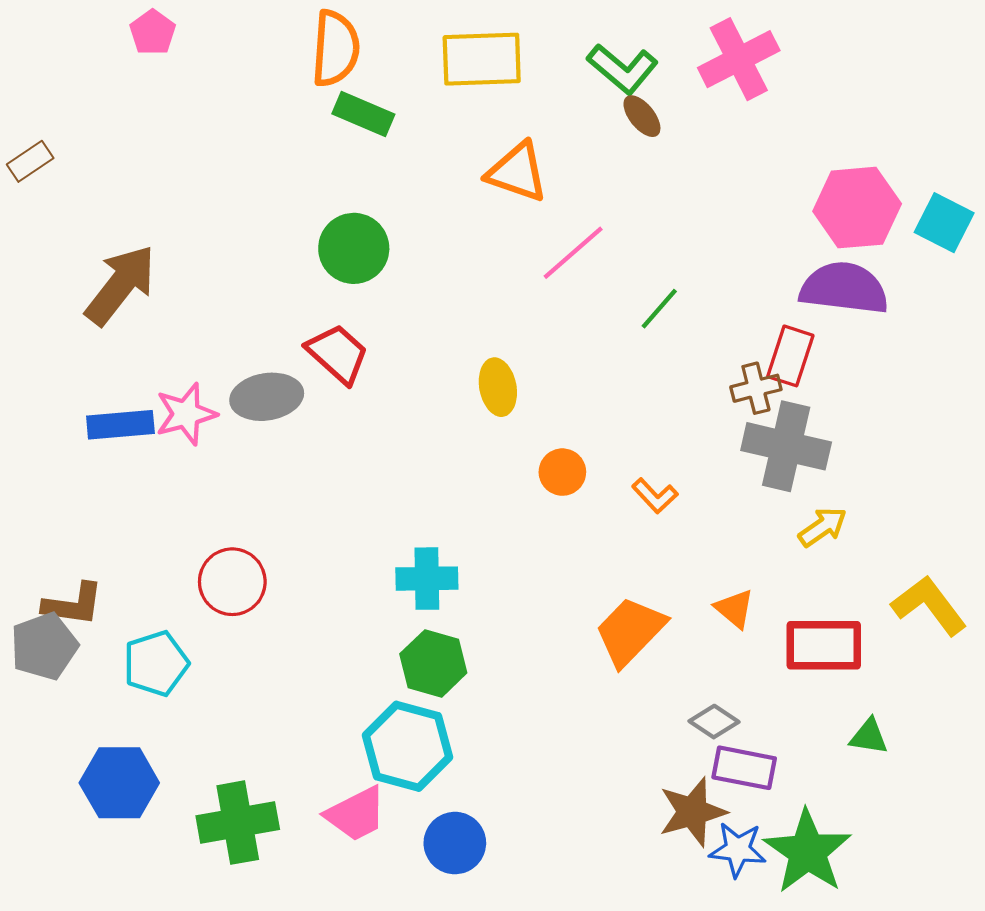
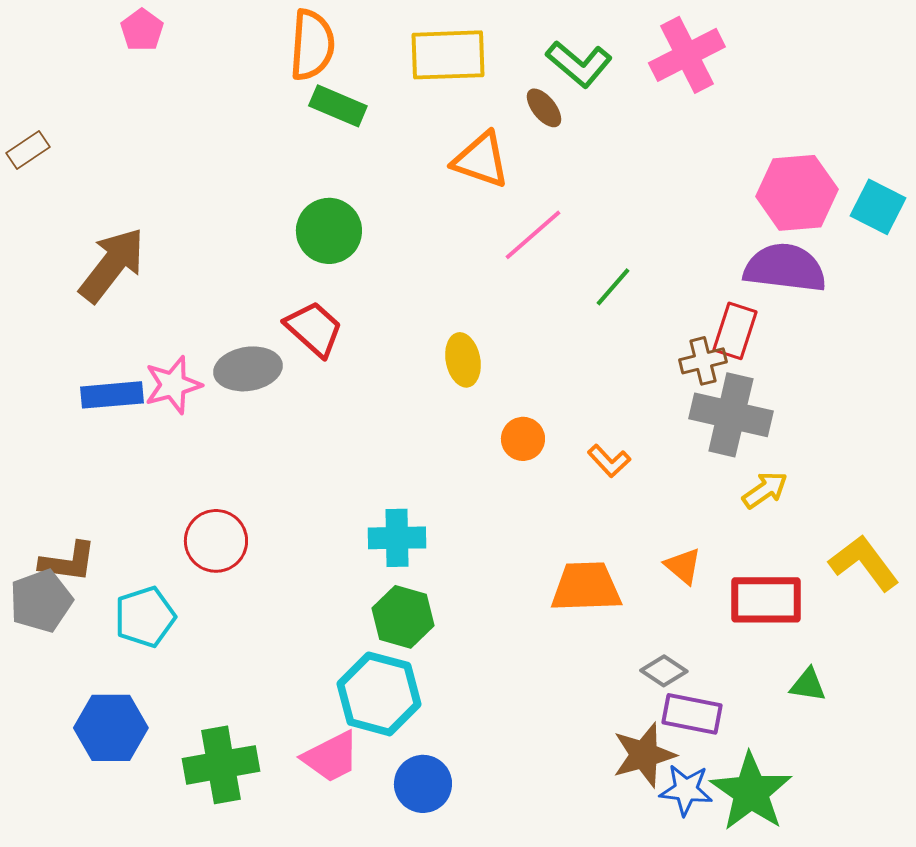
brown ellipse: (642, 116) -> (544, 108), moved
orange trapezoid: (630, 631) -> (586, 587), turned 44

